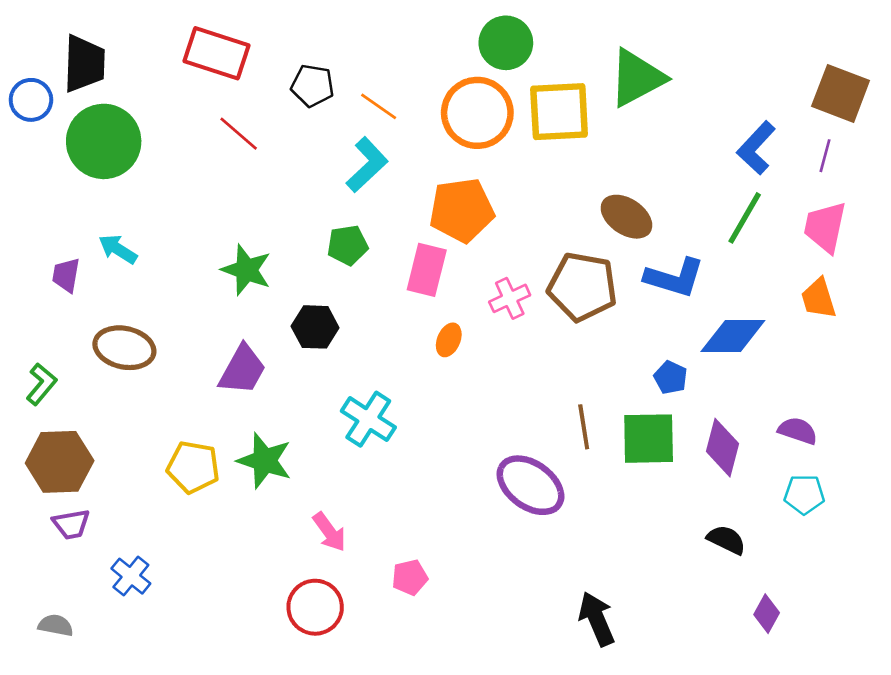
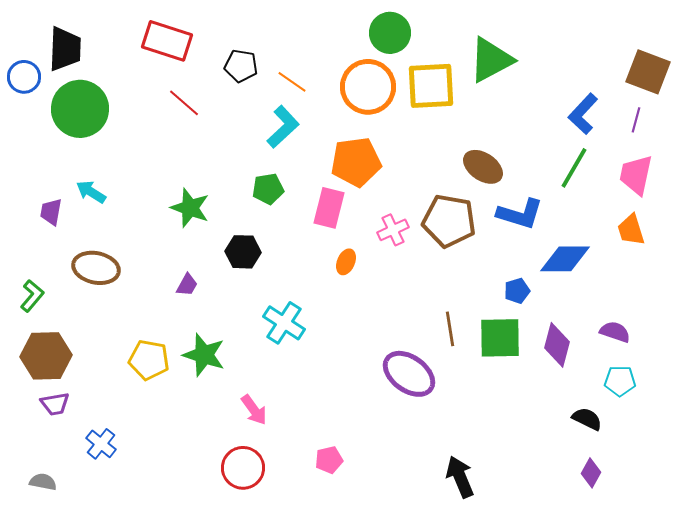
purple trapezoid: (242, 370) -> (187, 285), size x0.6
blue pentagon: (671, 378) -> (517, 291), turned 30
black semicircle: (726, 540) -> (587, 419), moved
pink pentagon: (410, 577) -> (329, 460), moved

